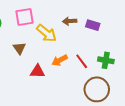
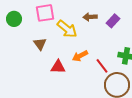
purple rectangle: (93, 25) -> (113, 21), turned -64
red line: (82, 61) -> (102, 66), moved

